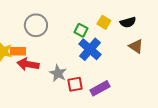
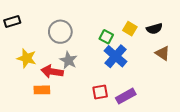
orange rectangle: (18, 51) -> (42, 90), moved
gray star: (58, 73) -> (68, 60), moved

